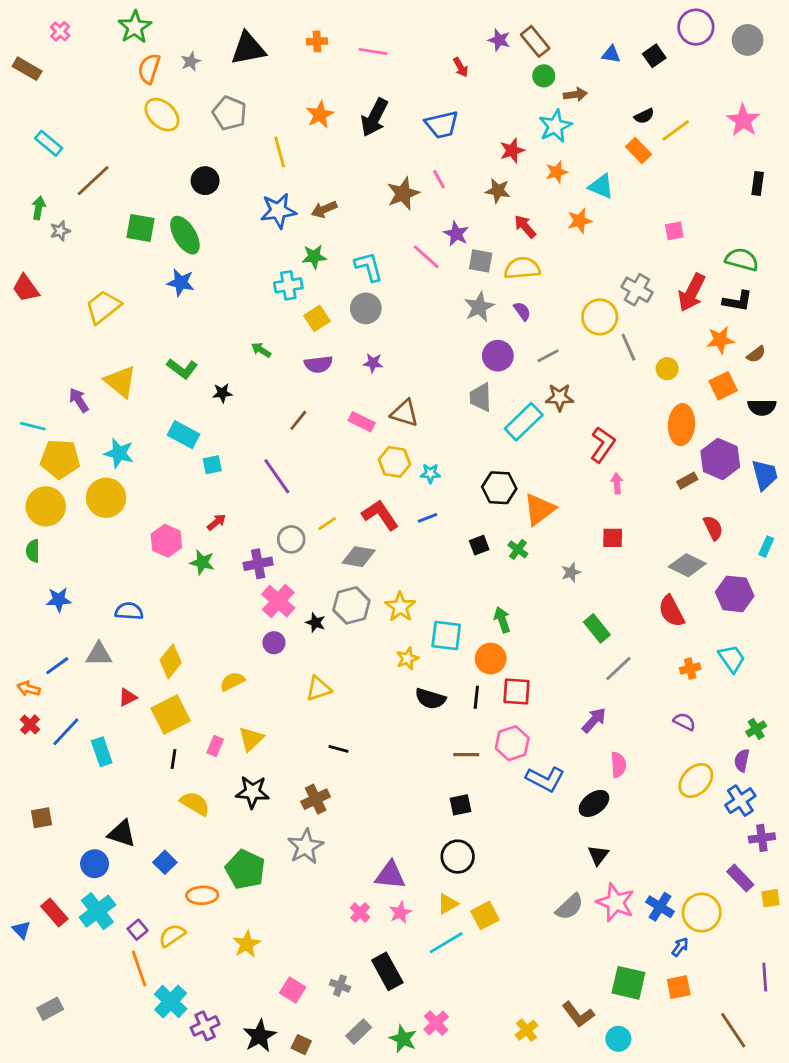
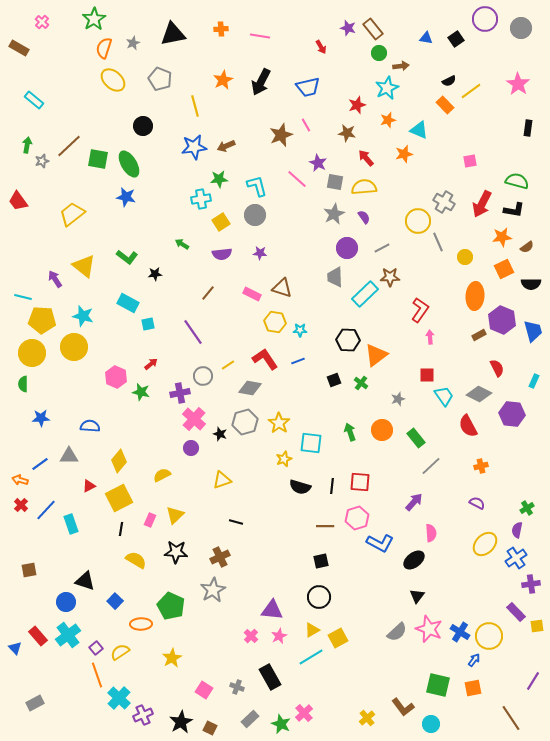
brown line: (93, 181) -> (69, 146), moved
orange circle: (491, 659) -> (382, 430), moved
cyan trapezoid: (732, 659) -> (444, 396), moved
purple line: (765, 977) -> (533, 681), turned 36

